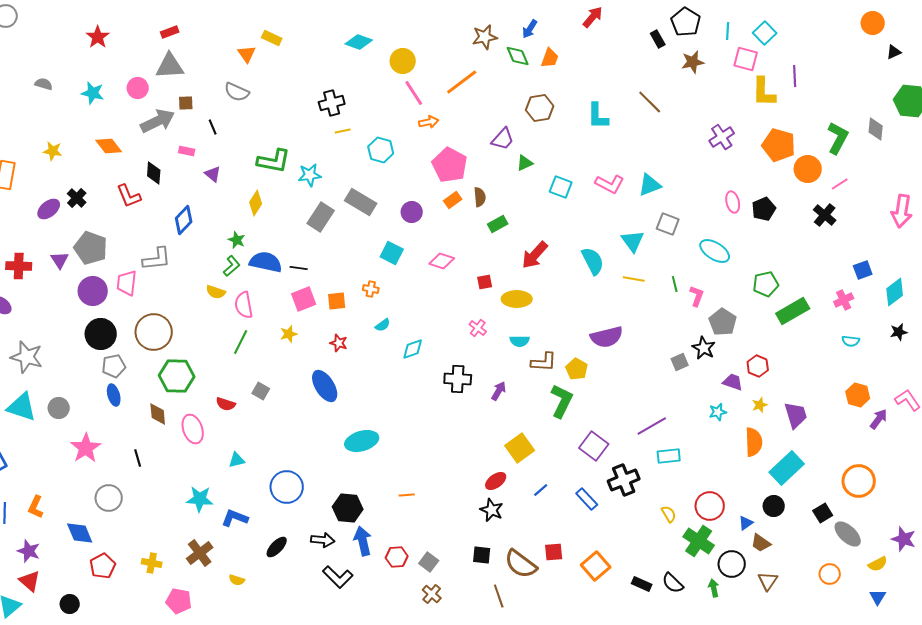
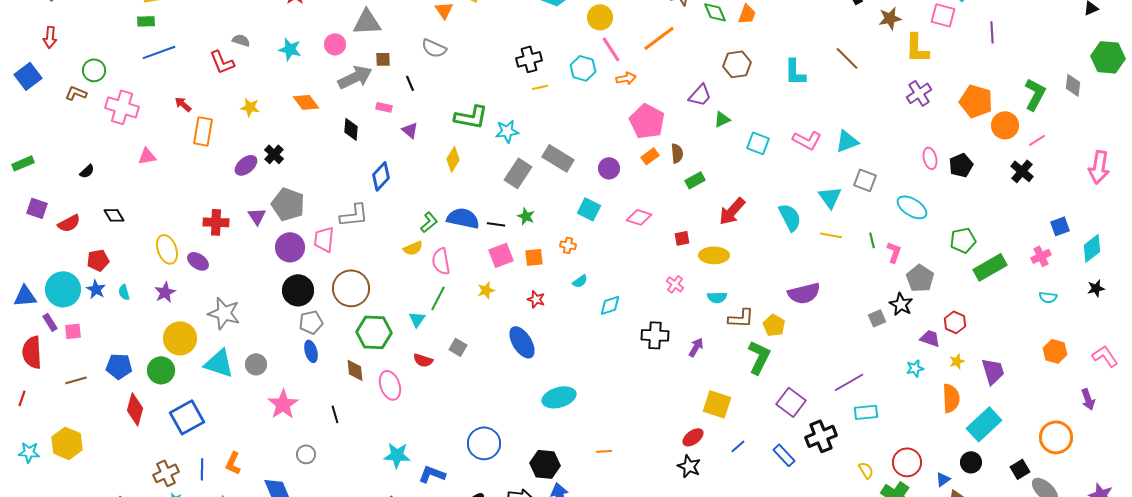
yellow L-shape: (764, 92) -> (917, 48), moved
cyan hexagon: (381, 150) -> (583, 68), moved
red L-shape: (129, 196) -> (222, 62), moved
green star: (237, 240) -> (526, 216), moved
yellow semicircle: (216, 292) -> (413, 248), turned -42
purple arrow: (879, 419) -> (1088, 399), moved, turned 125
yellow square: (520, 448) -> (717, 404), turned -36
cyan triangle: (237, 460) -> (417, 319), moved, turned -42
gray circle: (109, 498) -> (306, 454), size x0.7

